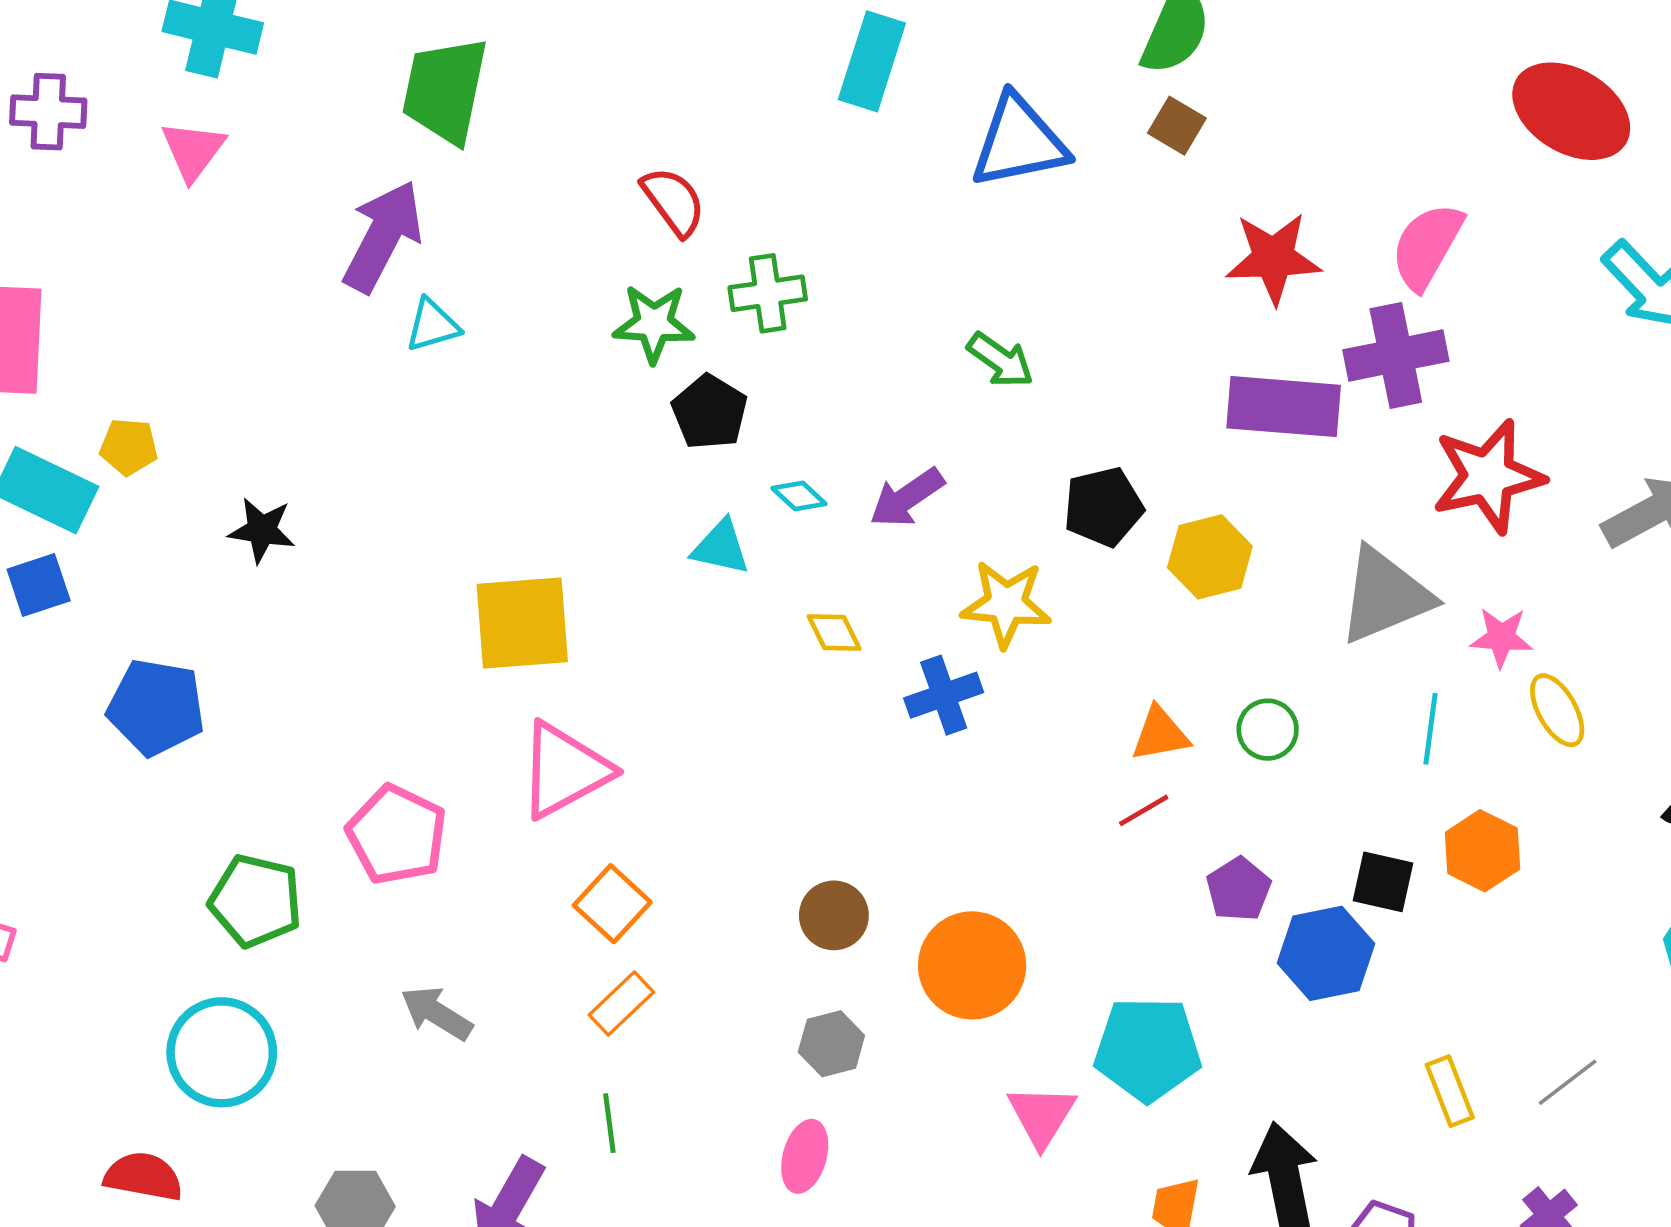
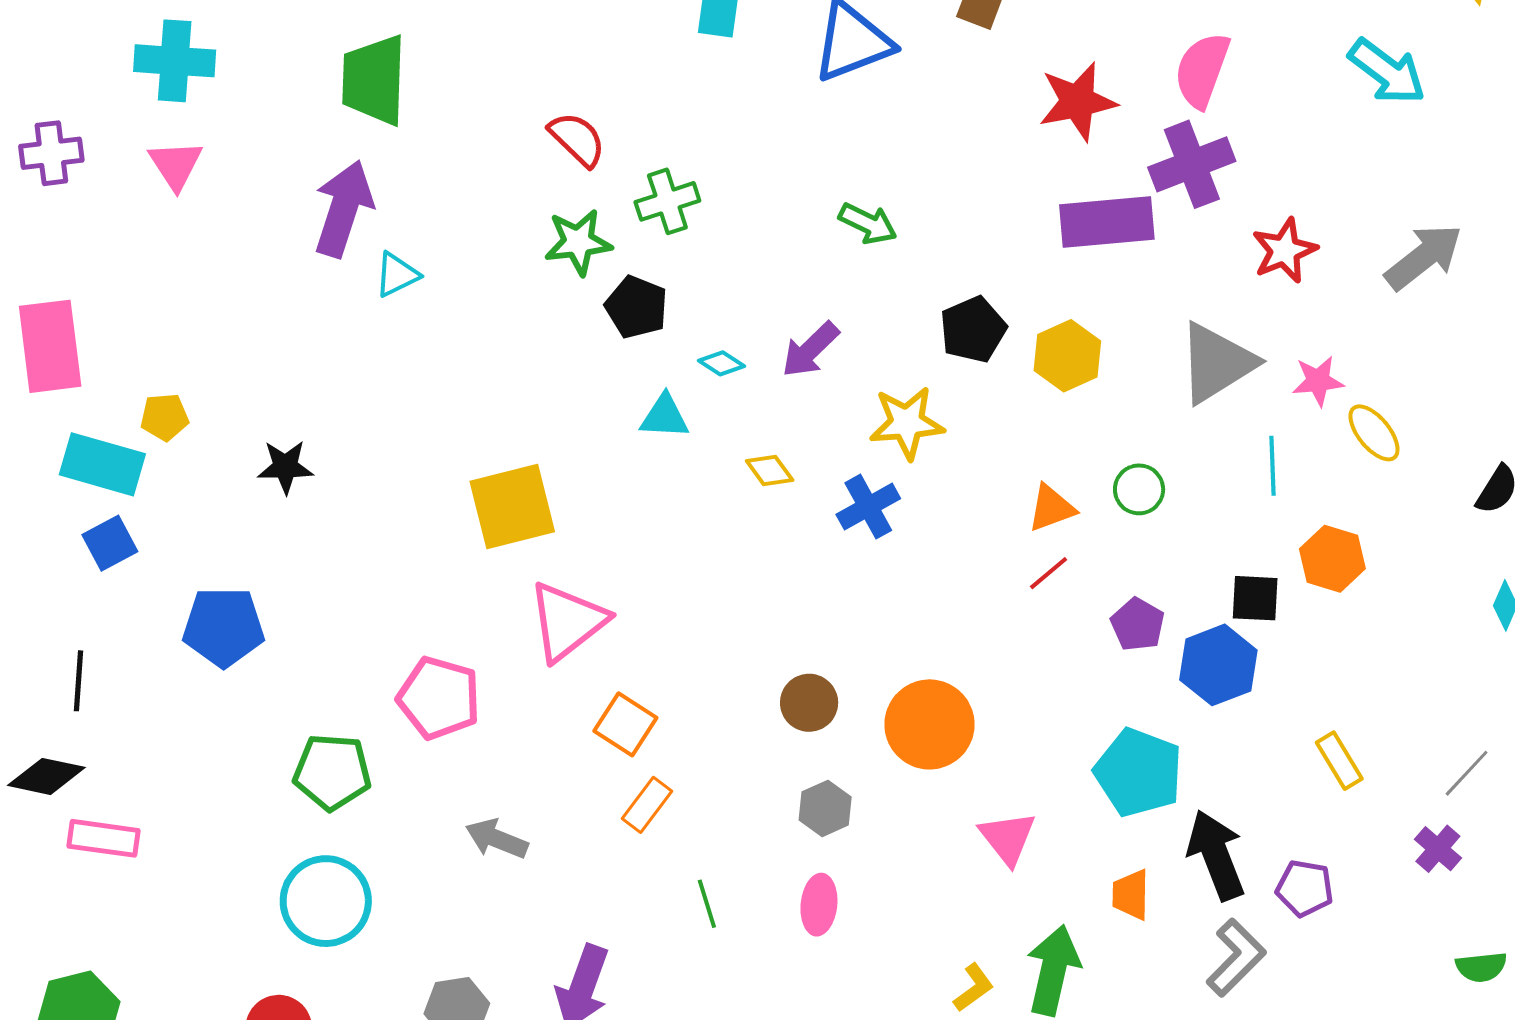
red star: (1488, 476) -> (1284, 251), size x0.7
cyan pentagon: (1148, 1049) -> (1138, 772), moved, turned 30
gray line: (1568, 1082) -> (1467, 773), moved
green line: (609, 1123) -> (707, 904), moved

